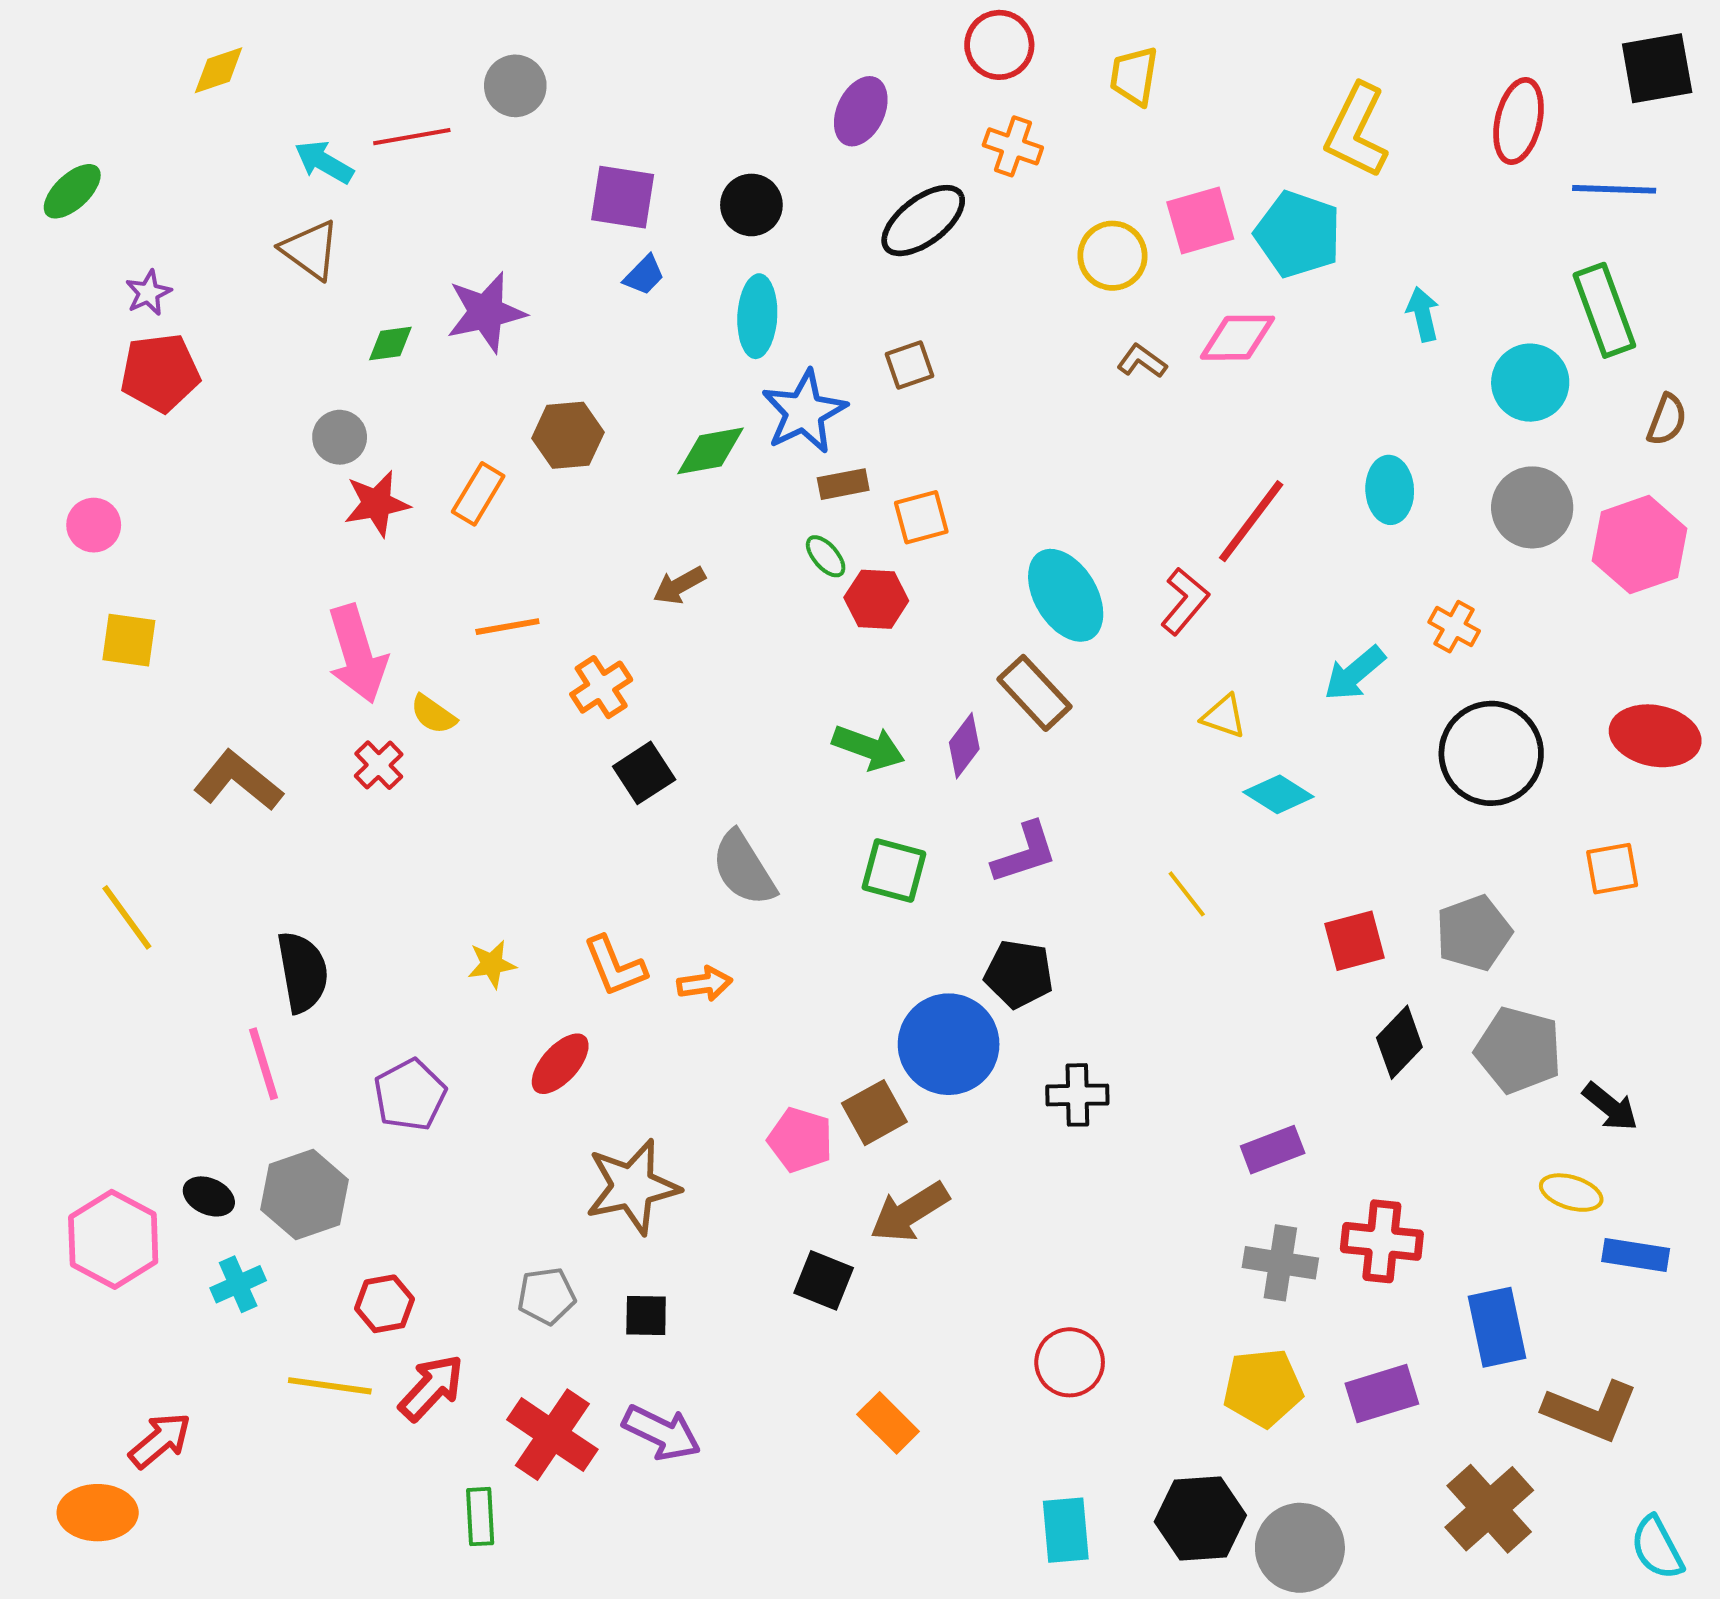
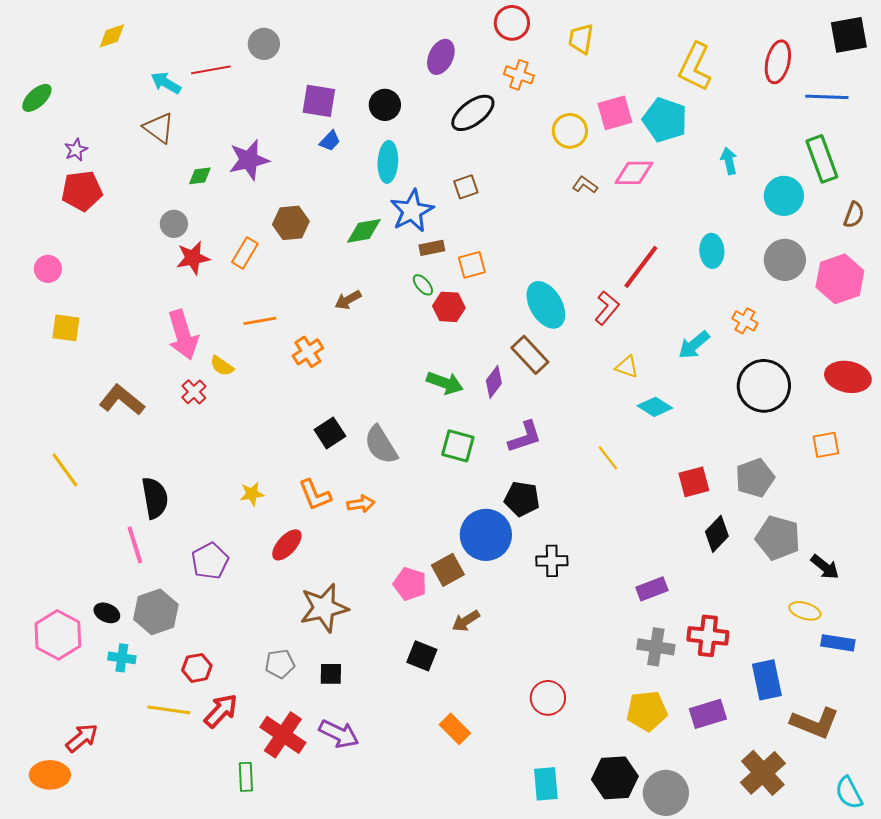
black square: (644, 773) -> (330, 433), moved
brown arrow: (910, 1212) -> (466, 621), size x0.7
cyan cross: (238, 1284) -> (122, 658), turned 32

